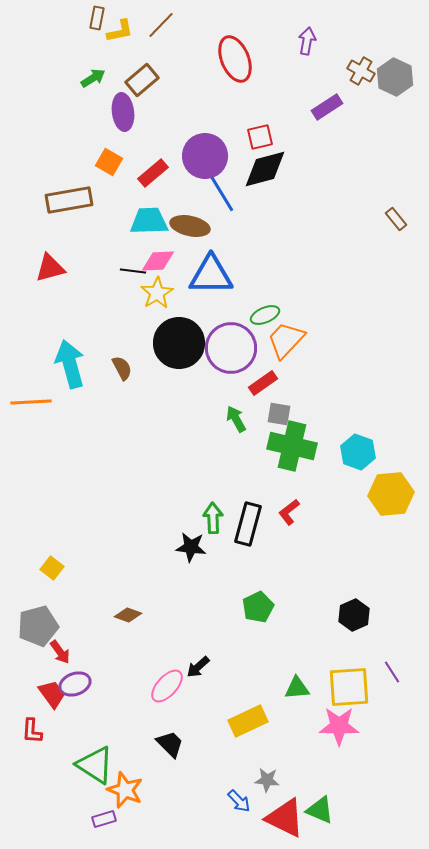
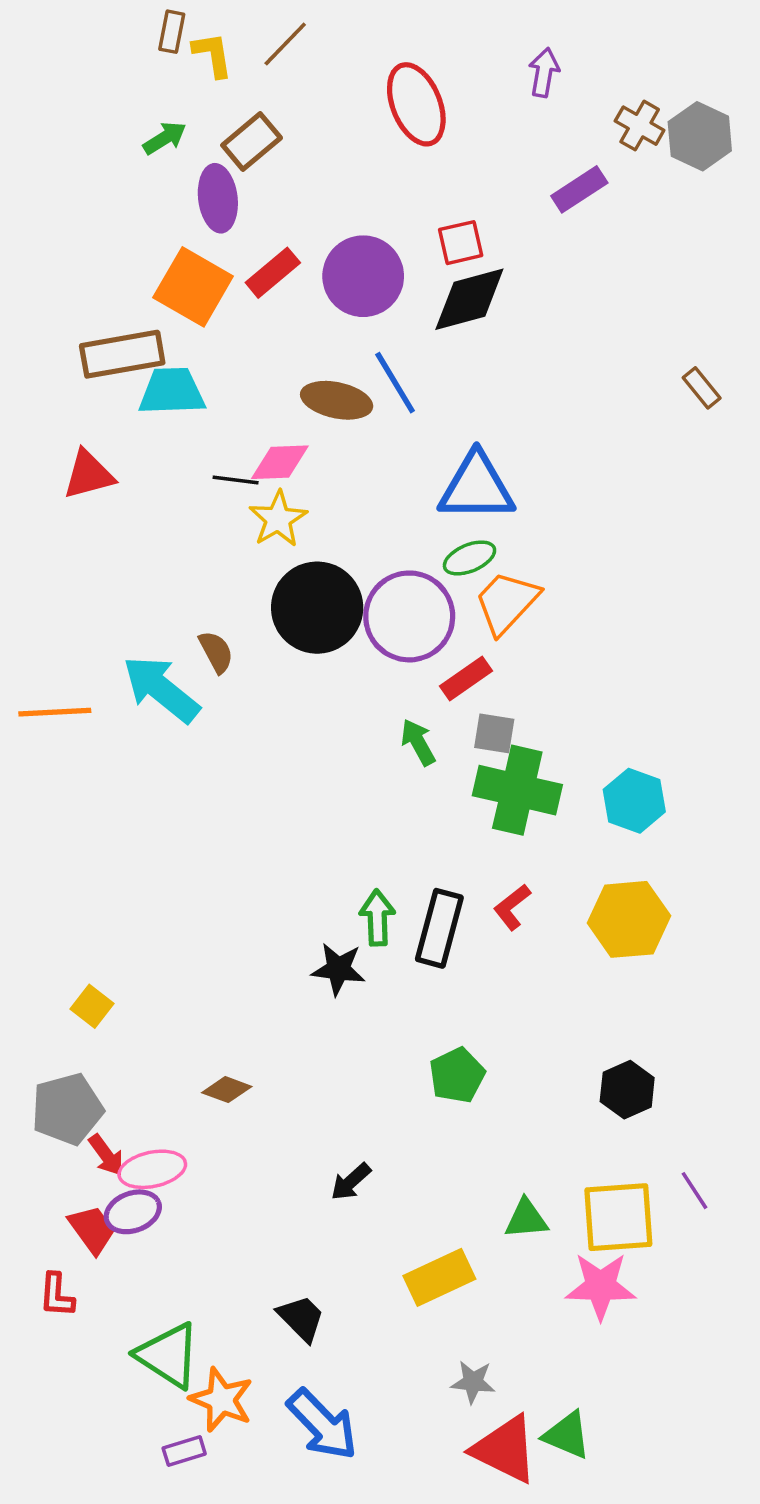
yellow L-shape: (120, 31) -> (213, 55), turned -88
orange square: (109, 162) -> (193, 287), size x1.6
red rectangle: (153, 173) -> (273, 273), moved
blue line: (222, 194) -> (395, 383), moved
cyan trapezoid: (149, 221) -> (172, 391), moved
blue triangle: (211, 275) -> (477, 487), moved
cyan arrow: (70, 364) -> (161, 689), moved, turned -36
yellow hexagon: (391, 494) -> (629, 919), moved
pink ellipse: (167, 686) -> (152, 1169), moved, turned 36
blue arrow: (239, 801) -> (322, 1424), moved, size x1.8

